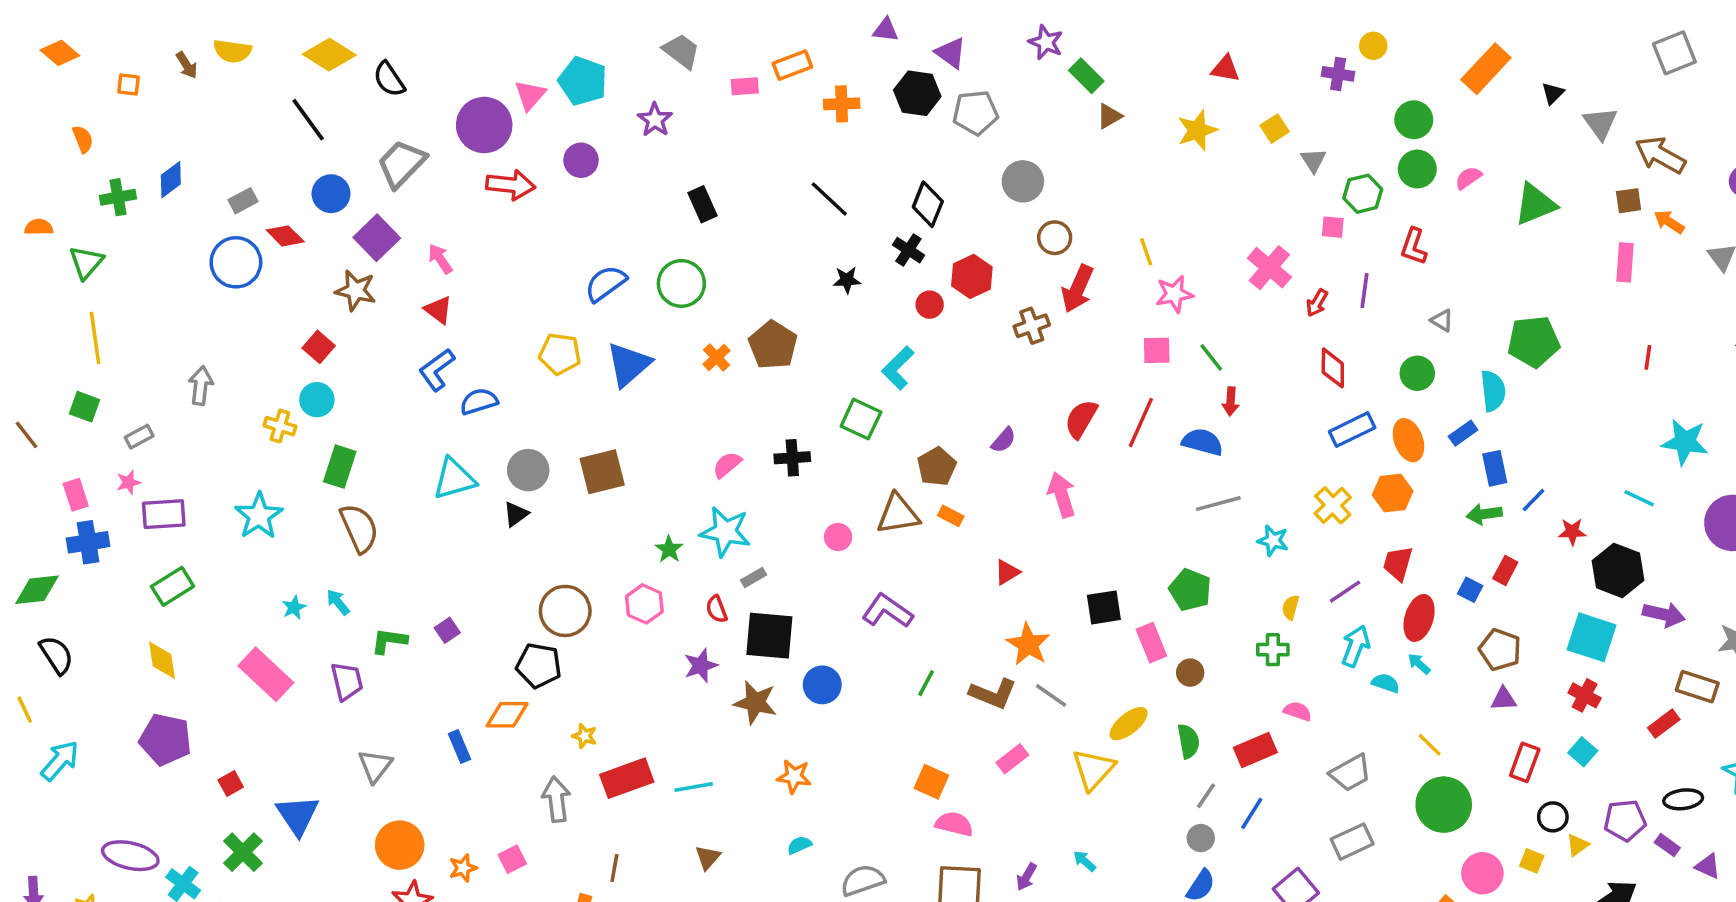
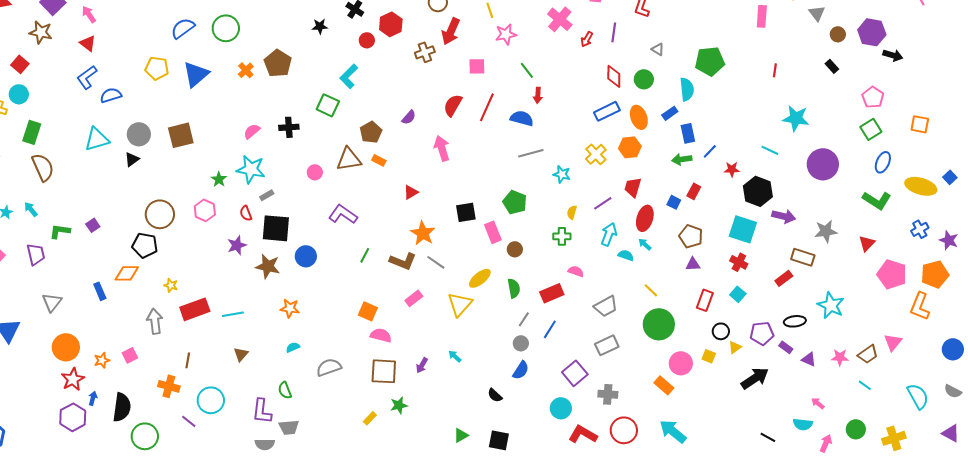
pink square: (1157, 350) -> (477, 66), moved
red diamond: (1333, 368) -> (614, 76), moved

